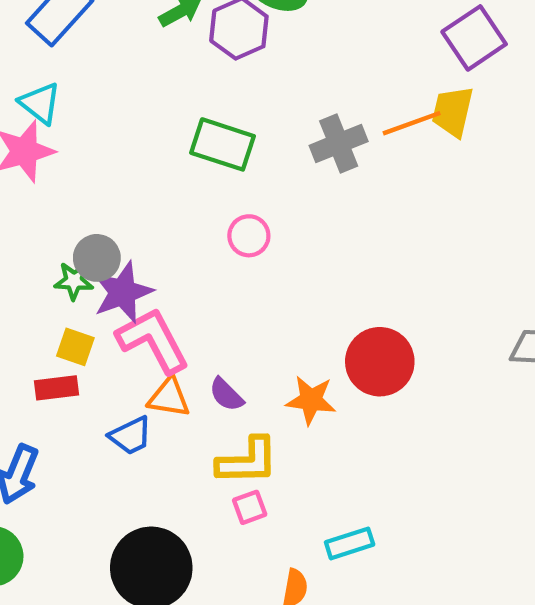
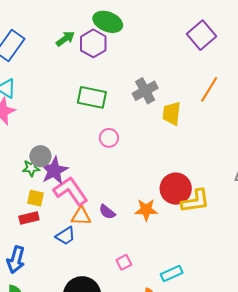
yellow trapezoid: (453, 112) -> (172, 113), moved
orange line: (412, 123) -> (209, 89), moved, turned -32
yellow L-shape: (247, 461) -> (195, 201), moved

